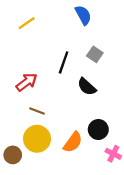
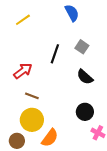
black semicircle: (87, 87) -> (85, 77), moved
orange semicircle: (73, 142) -> (50, 138), moved
brown circle: (13, 155) -> (17, 141), moved

